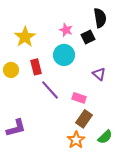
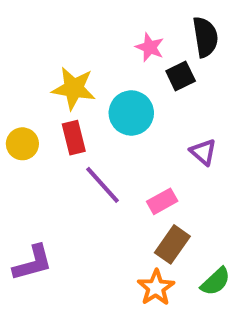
pink star: (66, 30) -> (150, 47), moved
yellow star: (25, 37) -> (74, 88), moved, turned -30
pink rectangle: (79, 98) -> (162, 201), turned -48

